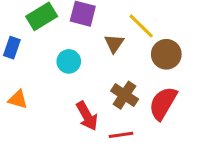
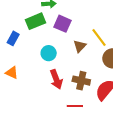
brown cross: (125, 95) -> (81, 81), turned -30
red arrow: (87, 116) -> (56, 79), moved

